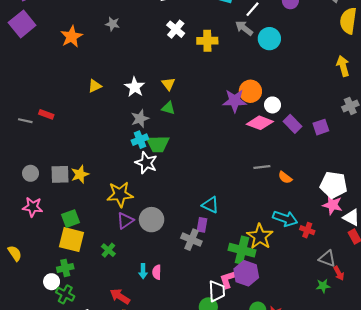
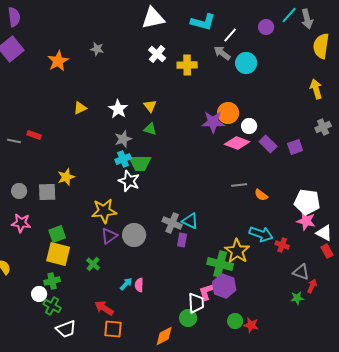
yellow star: (80, 174) -> (66, 177), moved
gray cross: (191, 240) -> (172, 223), moved
cyan arrow: (143, 271) -> (126, 284), turned -136
red arrow: (339, 273) -> (312, 286), turned -128

